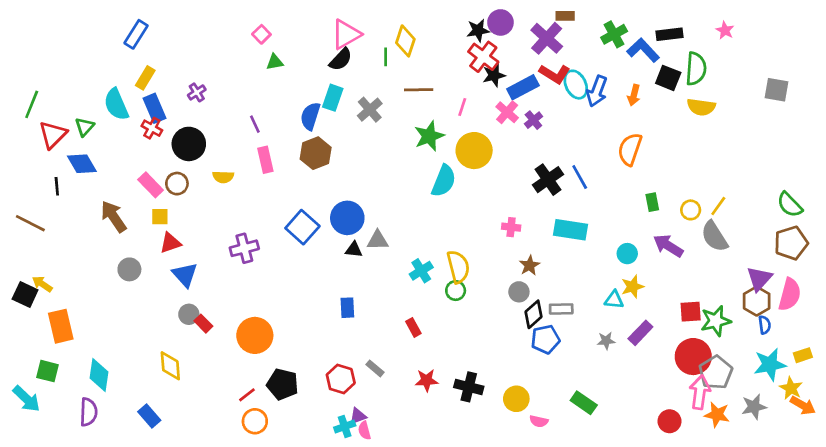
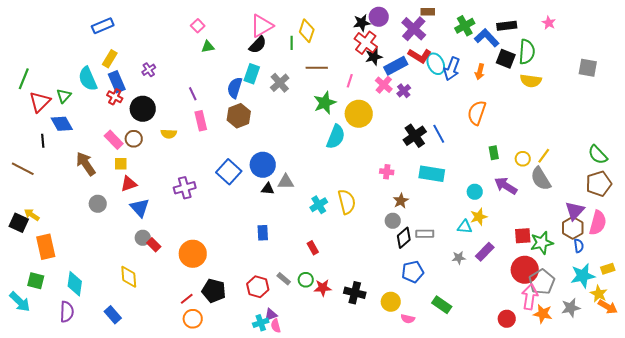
blue rectangle: (136, 34) -> (103, 26), turned 35
green circle: (456, 291) -> (306, 280), moved
blue pentagon: (545, 339) -> (413, 272), moved

